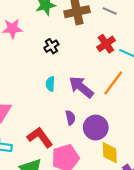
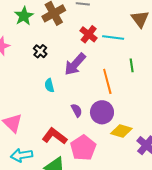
orange line: (113, 83) -> (107, 81), moved, turned -35
purple arrow: (81, 87) -> (75, 64), moved, turned -70
yellow diamond: (110, 153) -> (121, 131), turned -55

